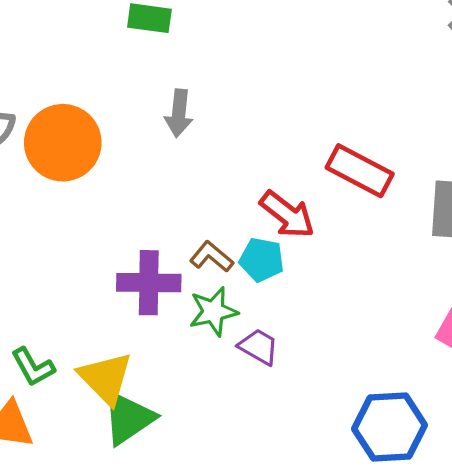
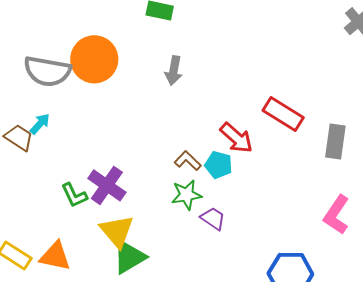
orange circle: (63, 143) -> (94, 59), moved
purple cross: (149, 283) -> (107, 185), moved, turned 30
green L-shape: (33, 367) -> (74, 195), moved

